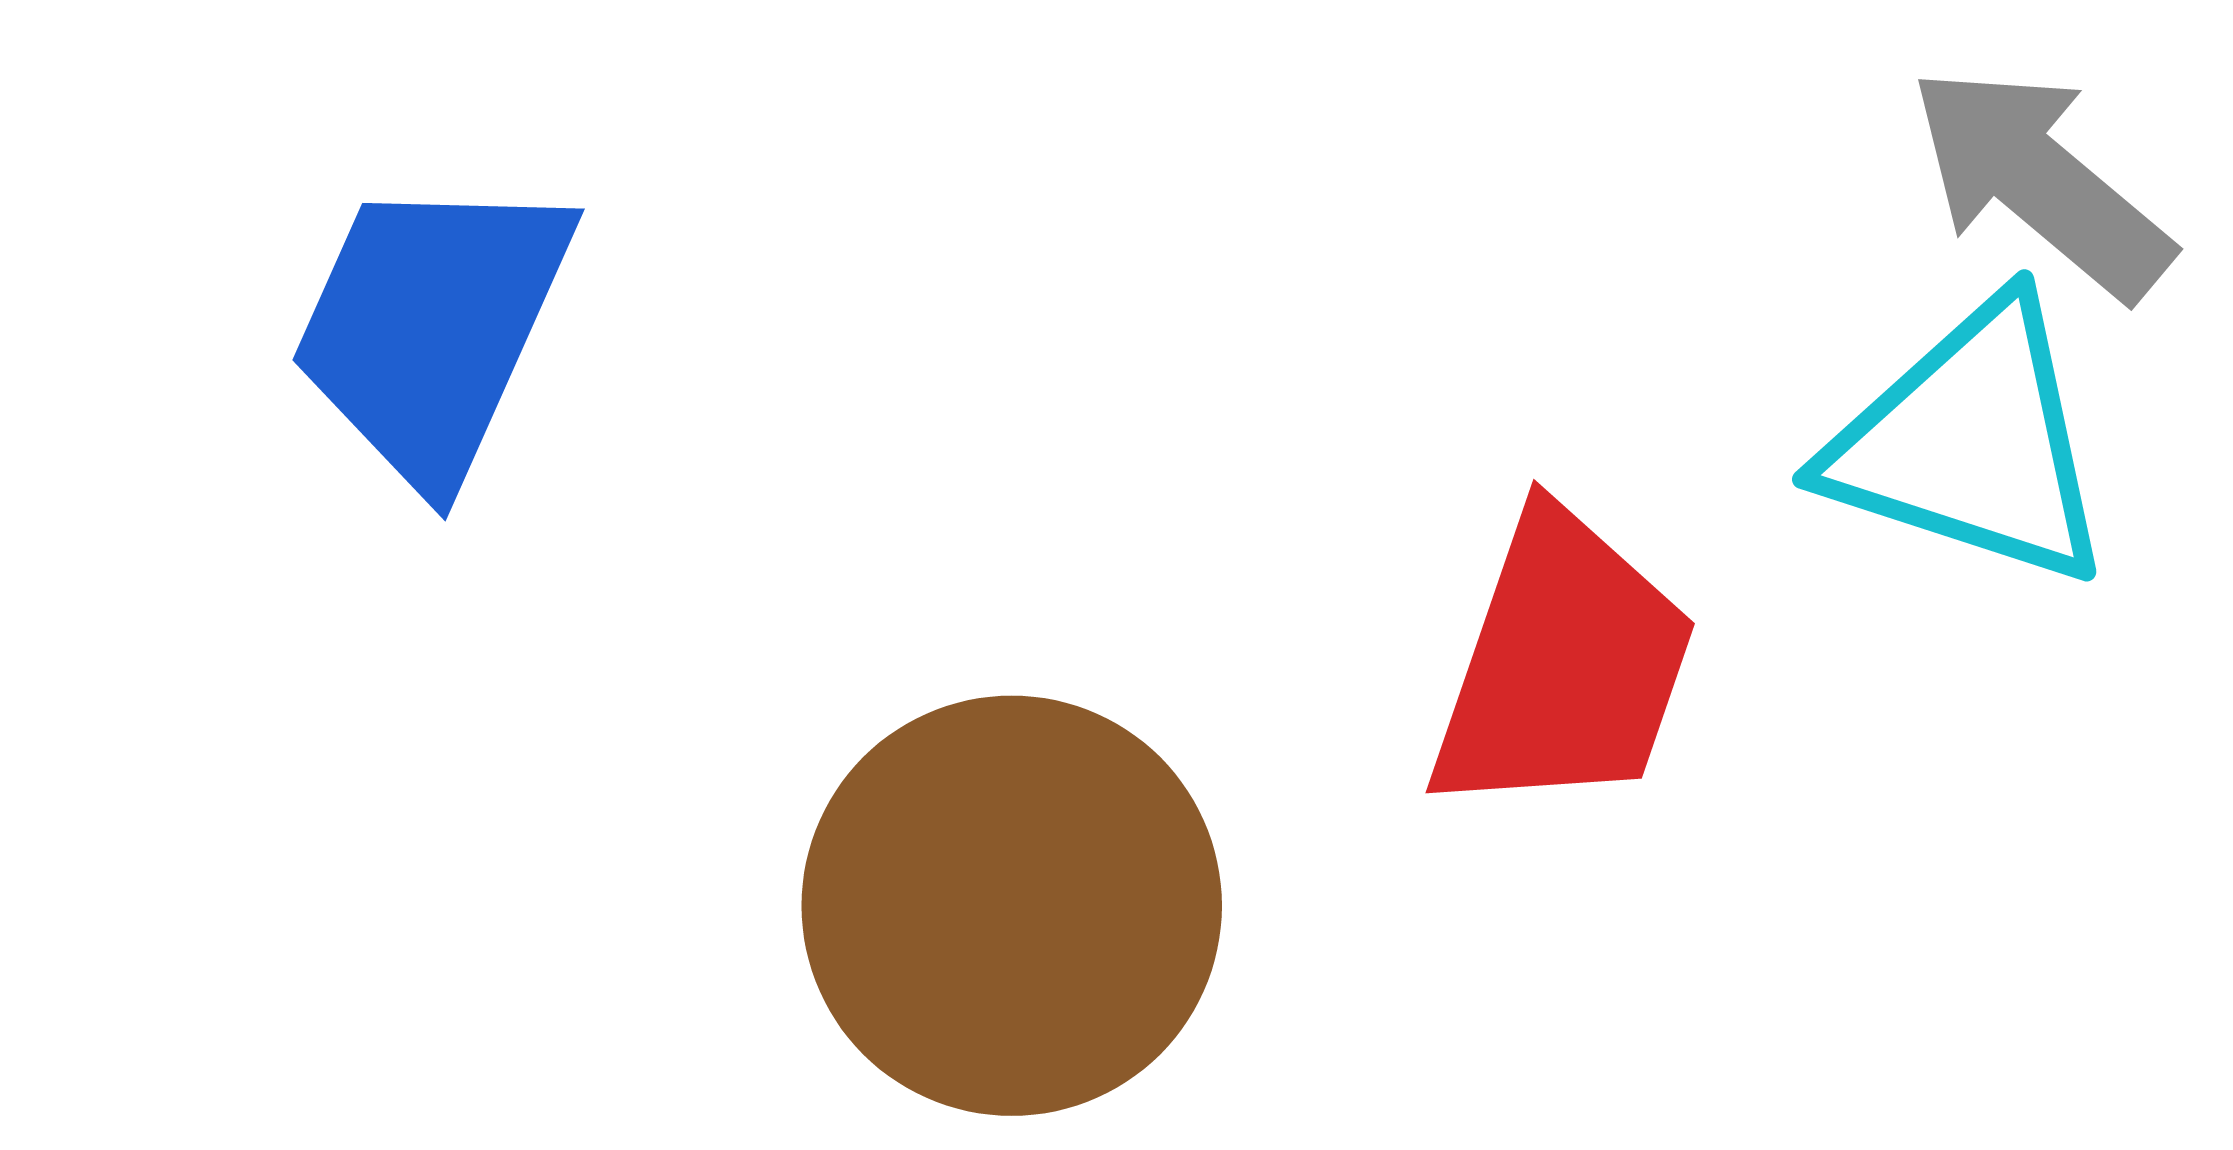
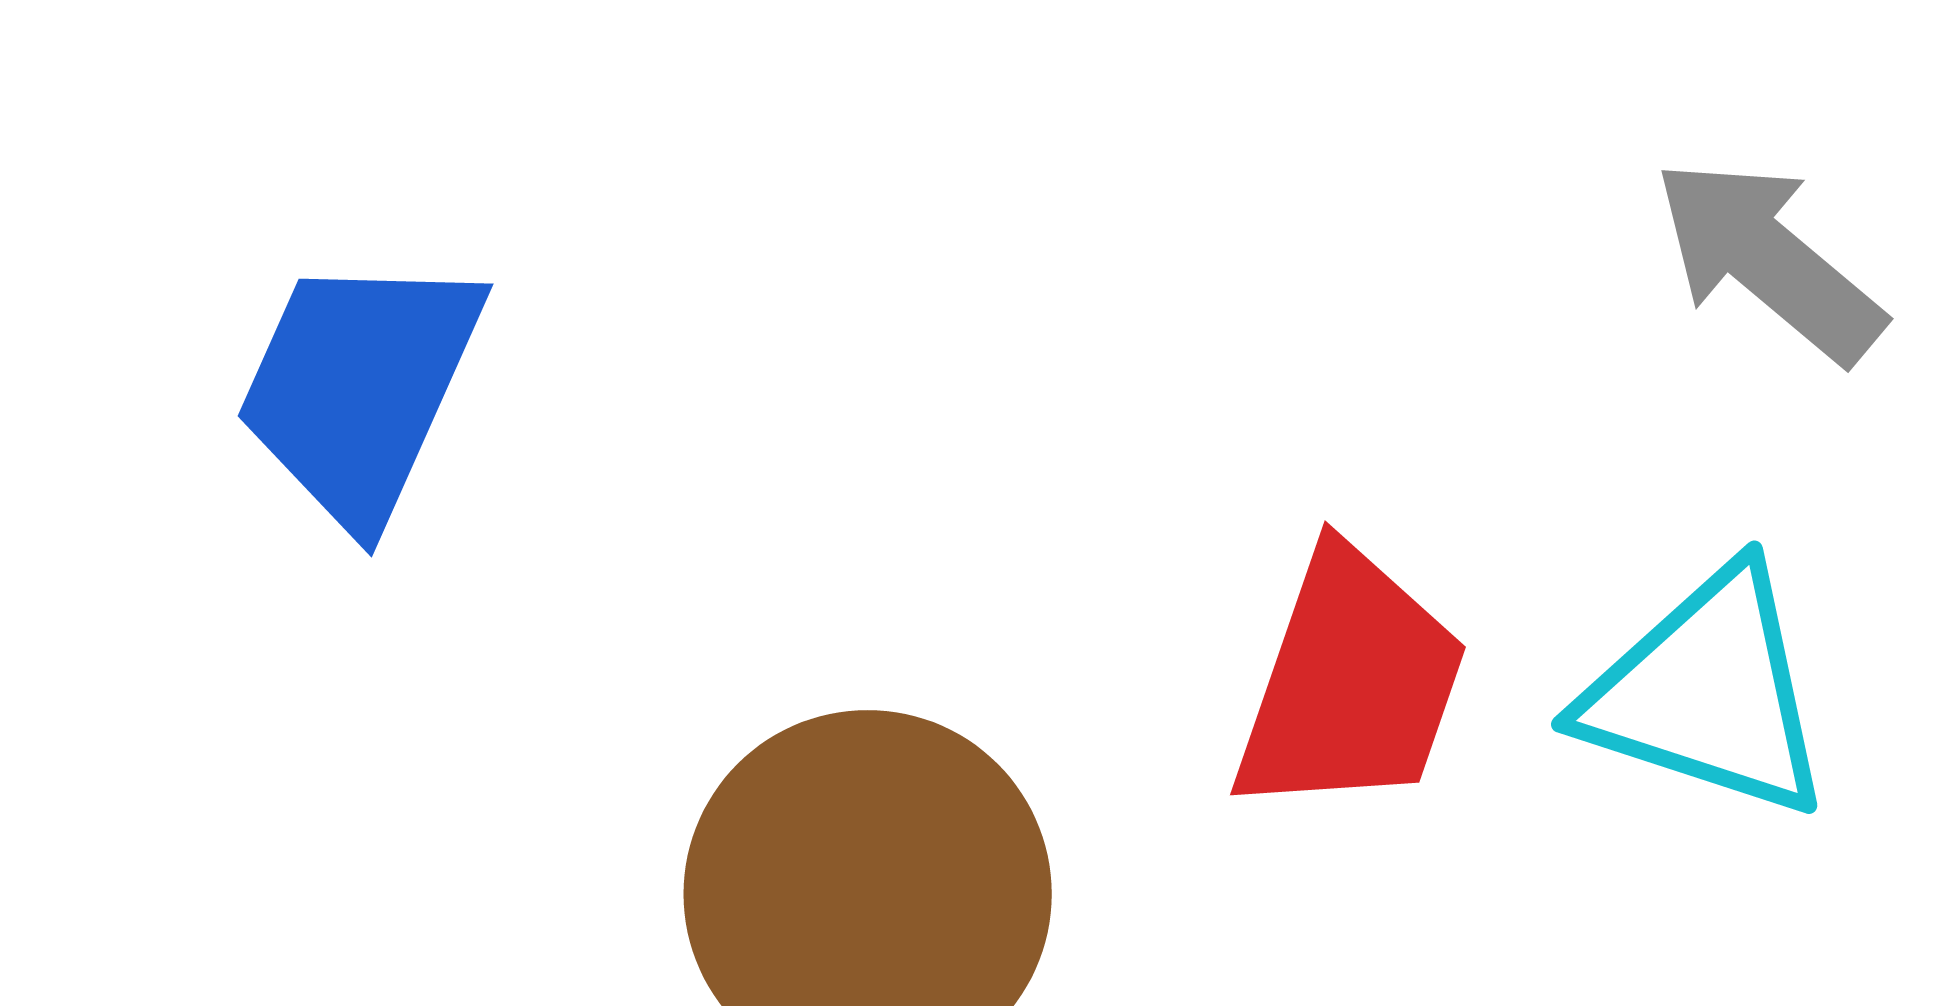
cyan triangle: (1971, 443) -> (1708, 693), moved

